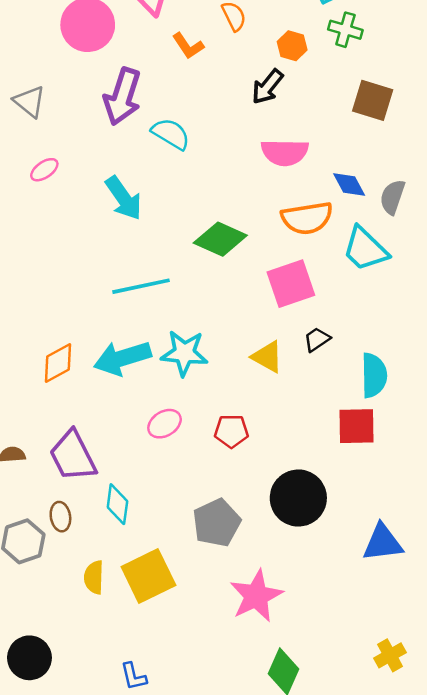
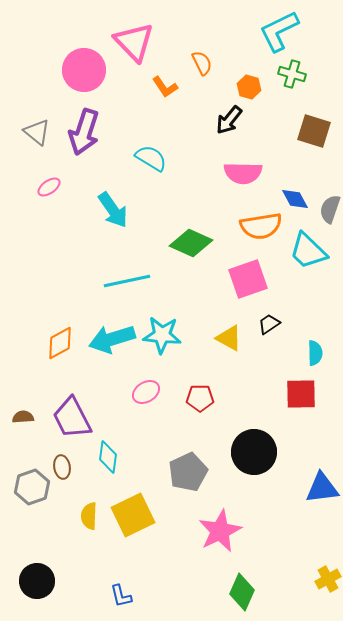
purple arrow: (122, 97) -> (84, 132), moved
cyan semicircle: (374, 375) -> (315, 353), size x0.7

